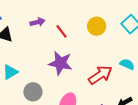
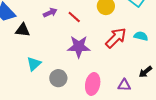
red arrow: (100, 75) -> (116, 38), moved

